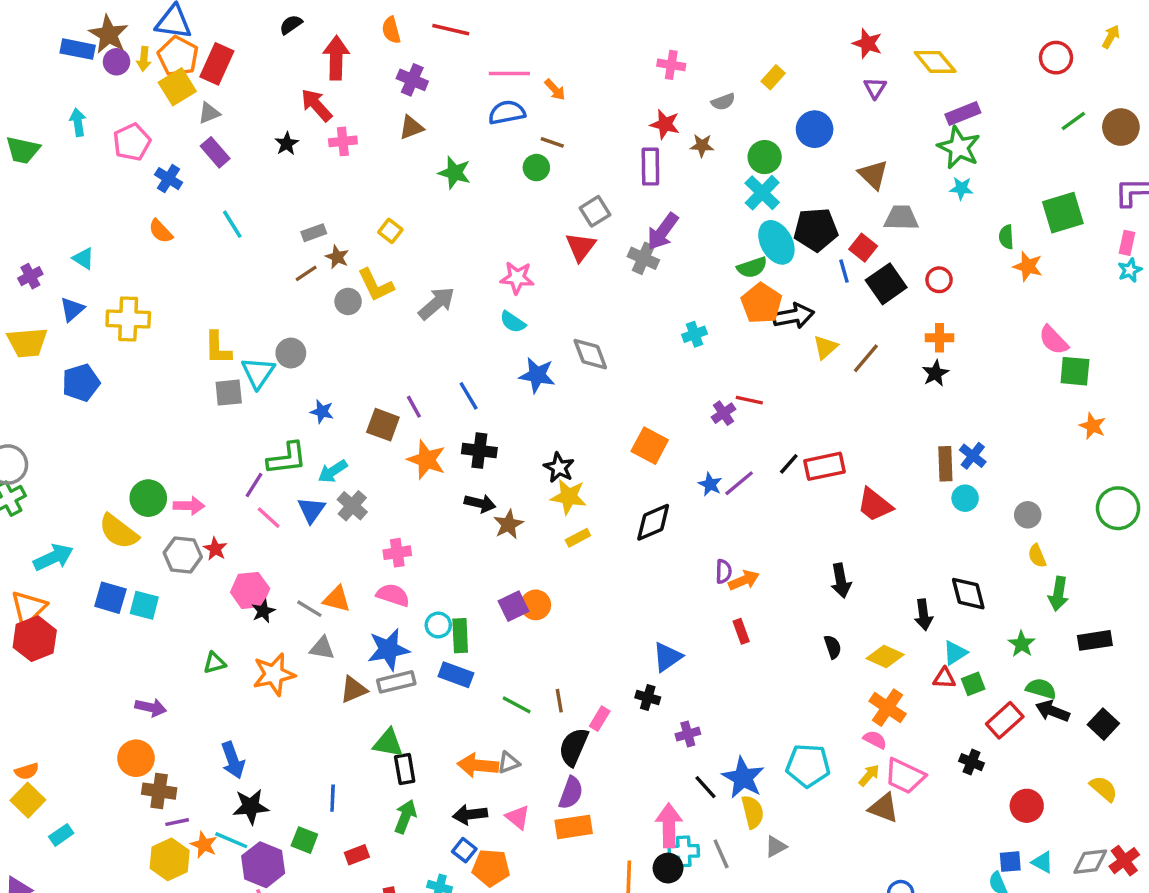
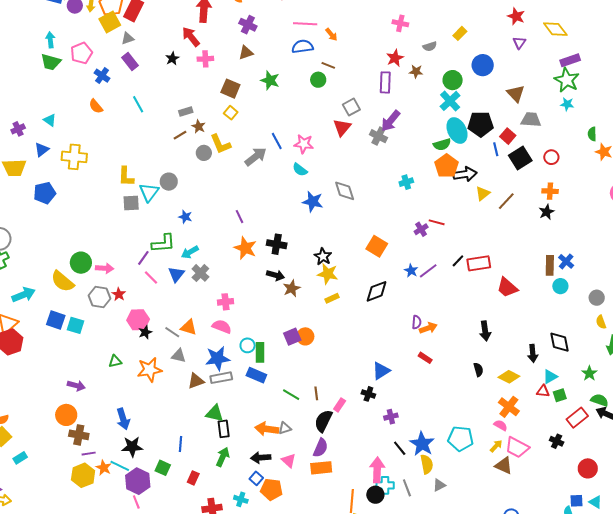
red star: (665, 124) -> (395, 58), turned 30
green trapezoid: (23, 150) -> (51, 62), moved
blue line: (469, 396) -> (277, 141), moved
brown square: (383, 425) -> (230, 89), moved
red rectangle: (741, 631) -> (425, 358), turned -40
red rectangle: (357, 855) -> (193, 478), turned -48

